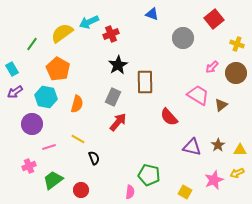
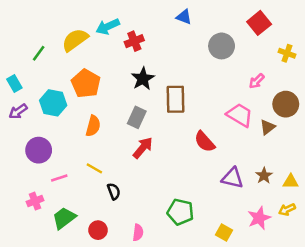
orange pentagon: (58, 69) -> (86, 84), moved
brown circle: (236, 73) -> (286, 104), moved
cyan hexagon: (46, 97) -> (53, 103), moved
pink semicircle: (130, 192) -> (138, 233), moved

